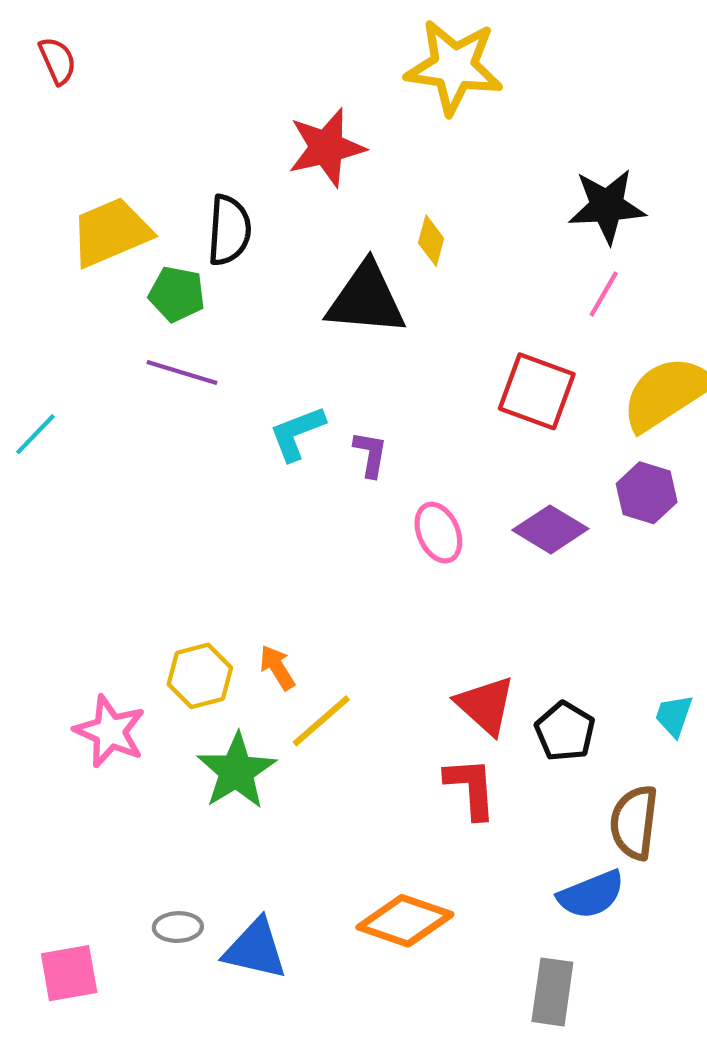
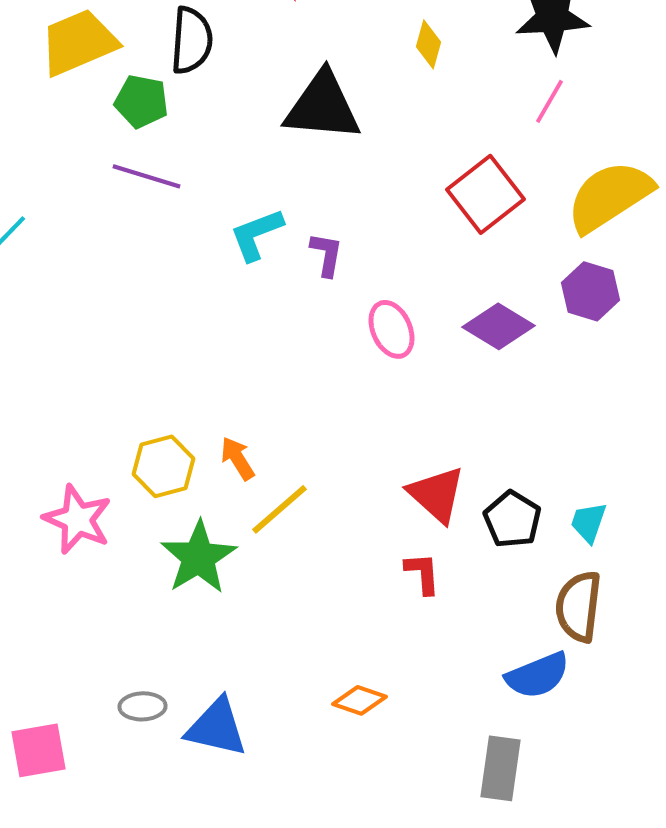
yellow diamond: (431, 241) -> (428, 44), moved
red square: (537, 391) -> (486, 194), turned 32
cyan trapezoid: (674, 716) -> (588, 522), moved
red L-shape: (471, 788) -> (422, 573), size x0.7
orange diamond: (405, 921) -> (360, 700), size x0.6

